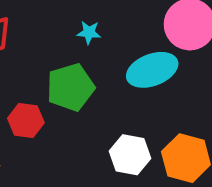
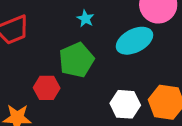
cyan star: (89, 32) -> (85, 19), turned 30

